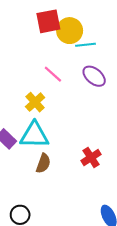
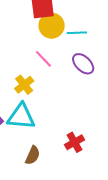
yellow circle: (70, 31) -> (52, 26), moved
brown semicircle: (43, 163) -> (33, 155), moved

